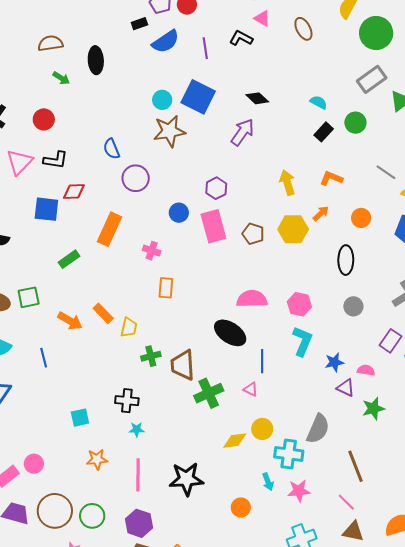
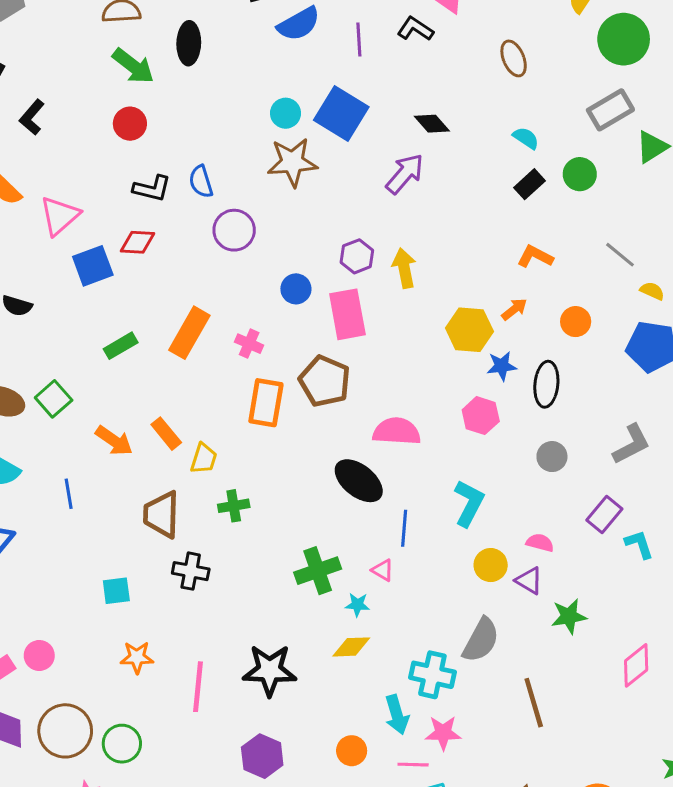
brown ellipse: (303, 29) -> (514, 58), moved
green arrow: (61, 78) -> (133, 66), size x1.6
red circle: (44, 119) -> (130, 124), moved
black L-shape: (56, 160) -> (152, 188), moved
pink triangle: (19, 162) -> (60, 216), moved
yellow arrow: (287, 183) -> (404, 268), moved
blue square: (46, 209) -> (93, 266), turned -32
orange rectangle: (110, 229) -> (189, 333), moved
brown pentagon: (253, 234) -> (325, 381), moved, size x1.5
orange rectangle: (166, 288) -> (266, 403), size x1.4
green square: (29, 297) -> (54, 399), turned -35
pink hexagon: (299, 304) -> (481, 416), moved
blue star: (334, 362) -> (502, 366), moved
brown trapezoid: (183, 365) -> (162, 514), moved
pink semicircle: (366, 370) -> (540, 543), moved
cyan star: (137, 429) -> (357, 605), moved
yellow circle: (262, 429) -> (491, 565), moved
black star: (186, 479) -> (270, 670), moved
cyan arrow: (268, 482) -> (397, 715), size x1.4
pink line: (346, 502) -> (413, 765), moved, turned -48
purple hexagon: (139, 523) -> (262, 756), moved

